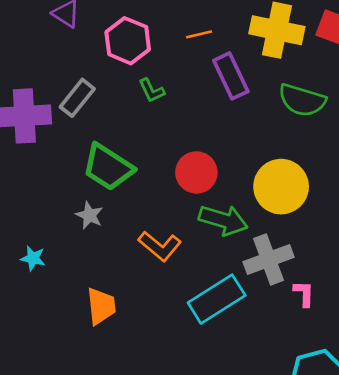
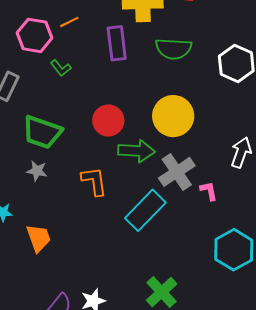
orange line: (199, 34) -> (69, 22), moved
purple rectangle: (231, 76) -> (117, 43), turned 32
orange L-shape: (160, 246) -> (94, 181), turned -124
orange trapezoid: (101, 306) -> (39, 238), moved

